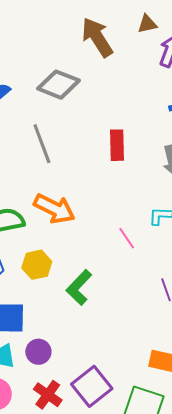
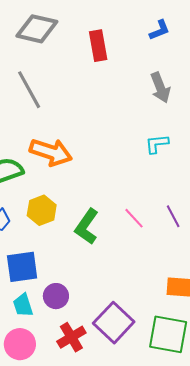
red rectangle: (117, 145) -> (98, 46), moved
pink line: (127, 238) -> (134, 218), moved
red cross: (48, 395) -> (71, 337), turned 32

